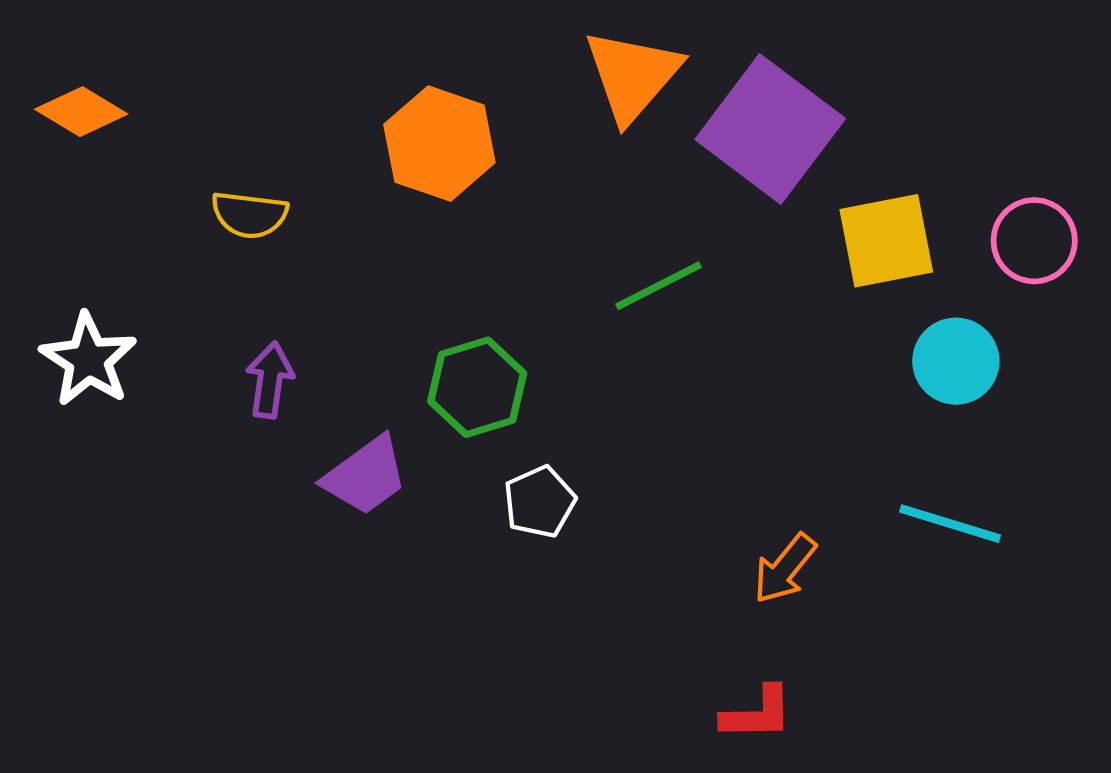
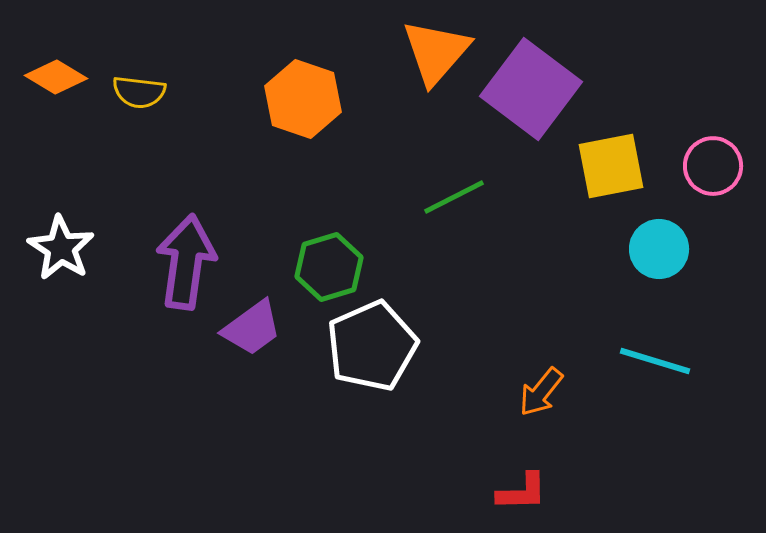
yellow semicircle: (249, 215) -> (139, 92), moved
purple arrow: (270, 380) -> (186, 262), size x1.8
white pentagon: (540, 502) -> (372, 346), size x1.8

